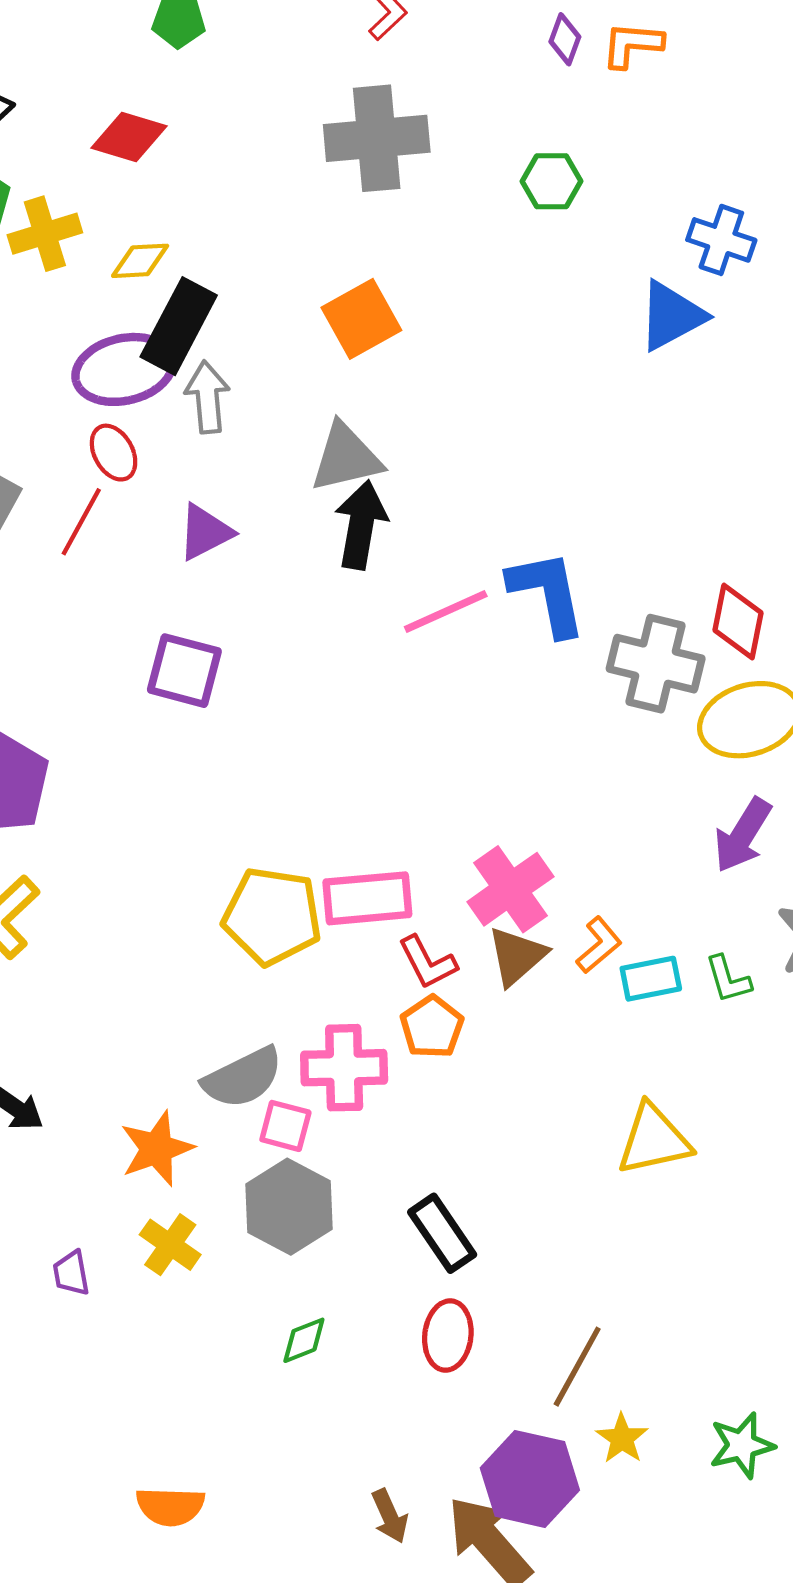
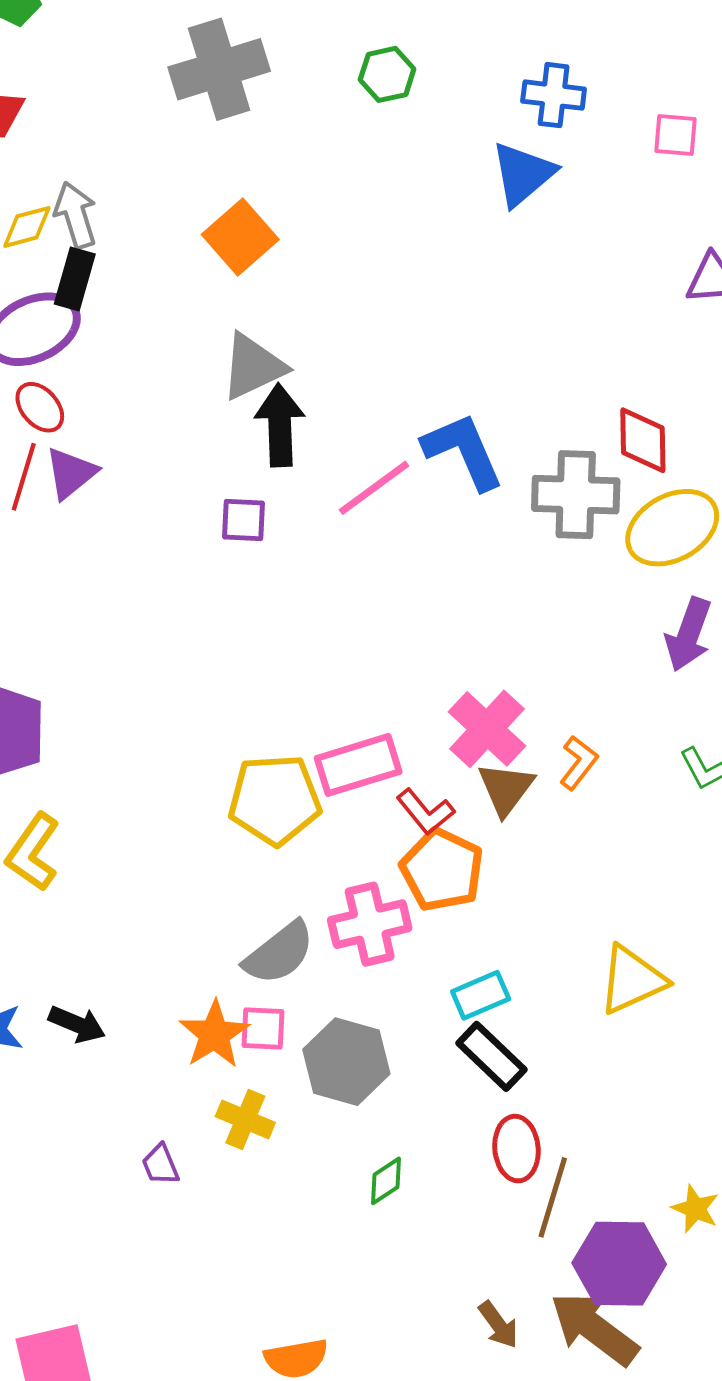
black rectangle: (179, 326) -> (75, 279), size x0.7
gray arrow: (207, 397) -> (76, 215), moved
purple triangle: (205, 532) -> (71, 473), moved
purple square: (184, 671) -> (243, 520), moved, size x0.7
cyan rectangle: (651, 979) -> (481, 995), moved
orange pentagon: (432, 1027) -> (442, 870), size x1.4
pink square: (285, 1126) -> (263, 1029), moved
yellow triangle: (654, 1140) -> (632, 980), moved
brown line: (577, 1367) -> (553, 1197), moved

